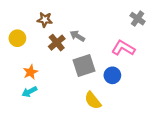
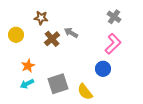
gray cross: (138, 19) -> (114, 17), moved
pink L-shape: (123, 48) -> (113, 44), turned 105
gray square: (84, 66) -> (58, 84), moved

